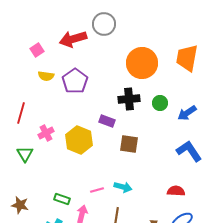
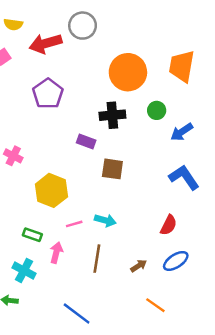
yellow semicircle: (46, 76) -> (13, 24), moved
green circle: (160, 103) -> (157, 110), moved
pink cross: (46, 133) -> (13, 156), turned -35
yellow hexagon: (79, 140) -> (51, 190), moved
red semicircle: (176, 191) -> (169, 225), turned 114

